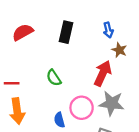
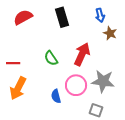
black rectangle: (66, 32) -> (62, 17), turned -30
red arrow: (103, 73) -> (82, 54), moved
orange arrow: (17, 111) -> (18, 88), turned 35

